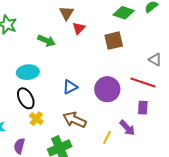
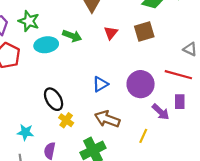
red triangle: (79, 28) -> (111, 33), moved
cyan ellipse: (28, 72) -> (46, 45), moved
purple arrow: (127, 128) -> (161, 112), moved

